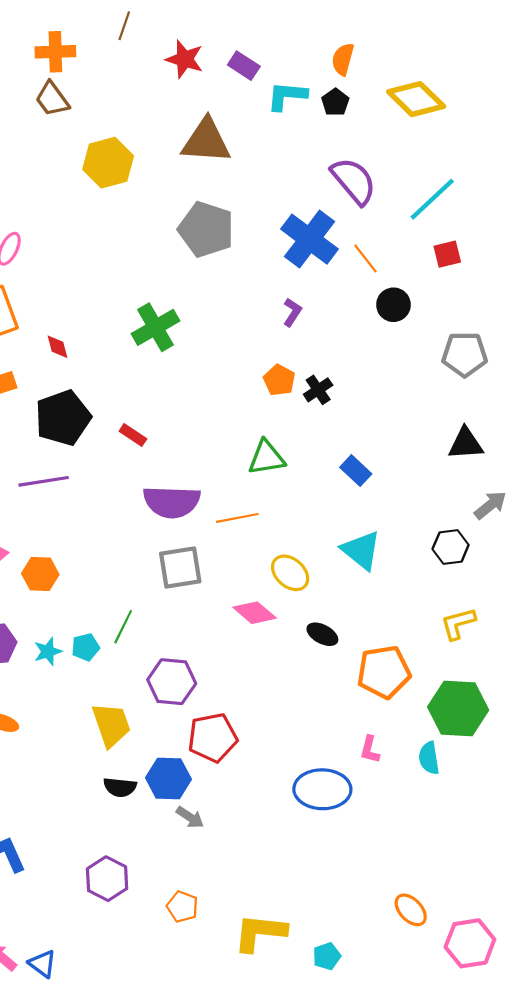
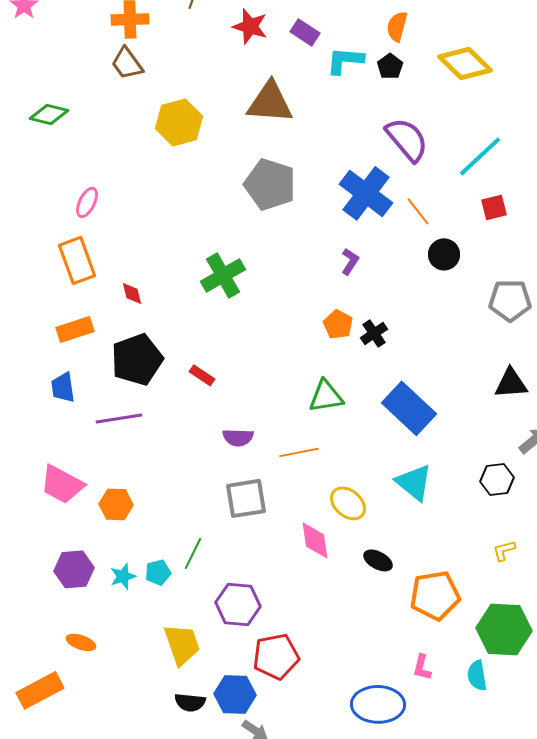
blue rectangle: (356, 471) -> (409, 408), size x1.8
purple semicircle: (172, 502) -> (238, 437), size x0.6
pink diamond: (255, 613) -> (315, 540), turned 42
yellow L-shape: (458, 623) -> (504, 550), size x0.7

